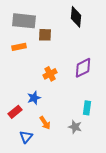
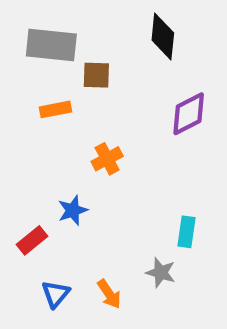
orange rectangle: (19, 47) -> (56, 109), moved
purple diamond: (83, 68) -> (189, 114), moved
orange arrow: (45, 123) -> (109, 294), moved

